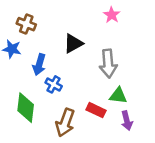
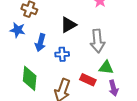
blue cross: (54, 84) -> (62, 54), moved, turned -32

